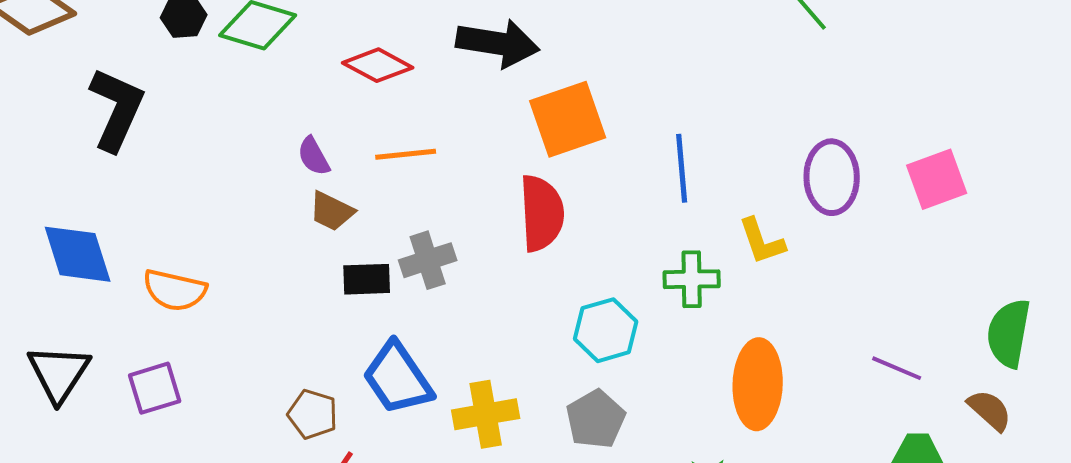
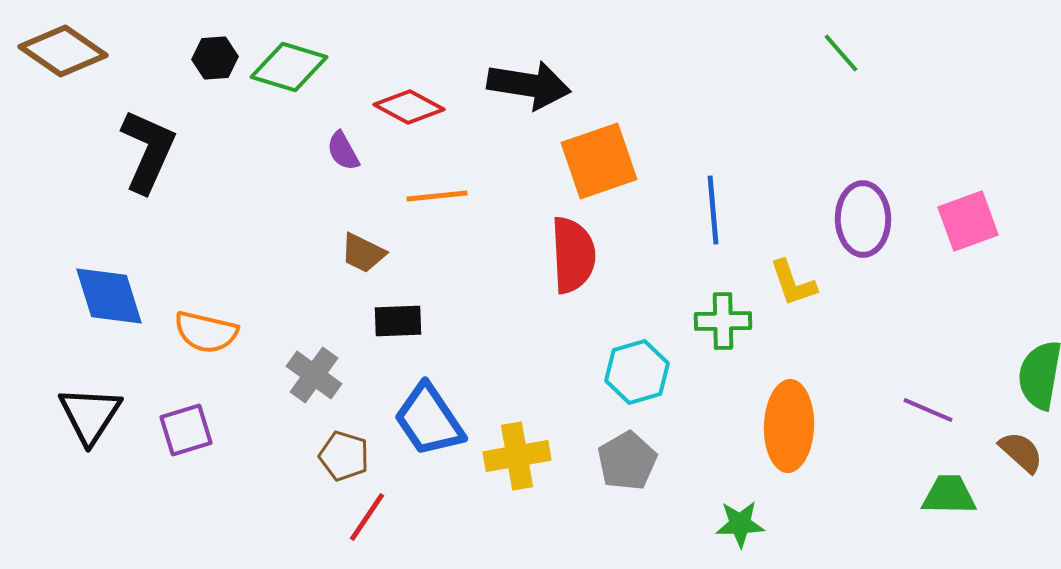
purple semicircle: (314, 156) -> (343, 151), moved
gray cross: (428, 260) -> (314, 375), moved, turned -36

